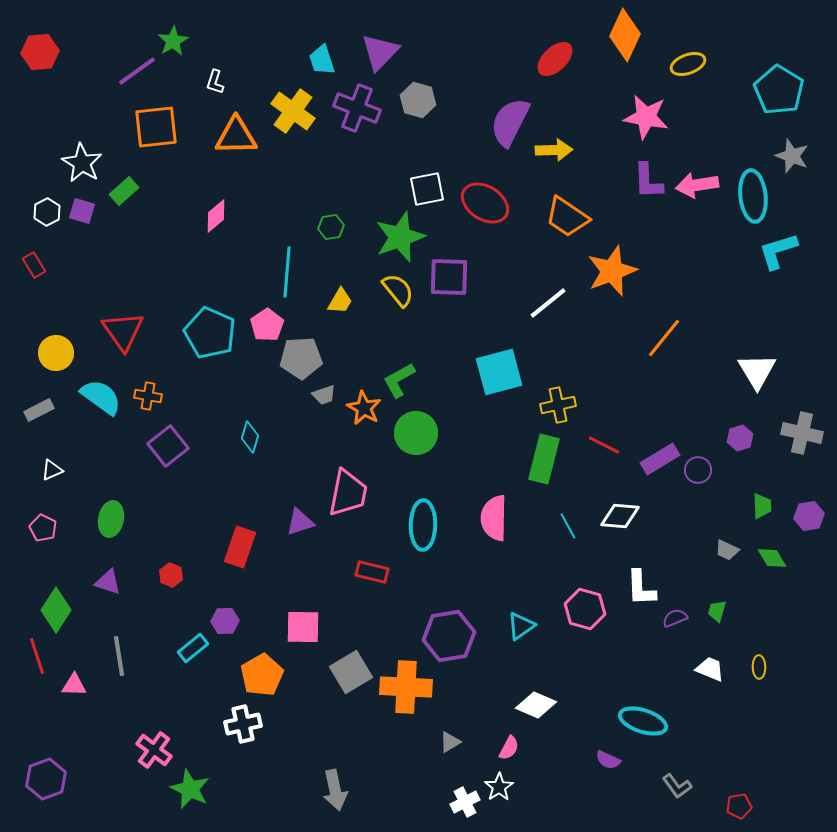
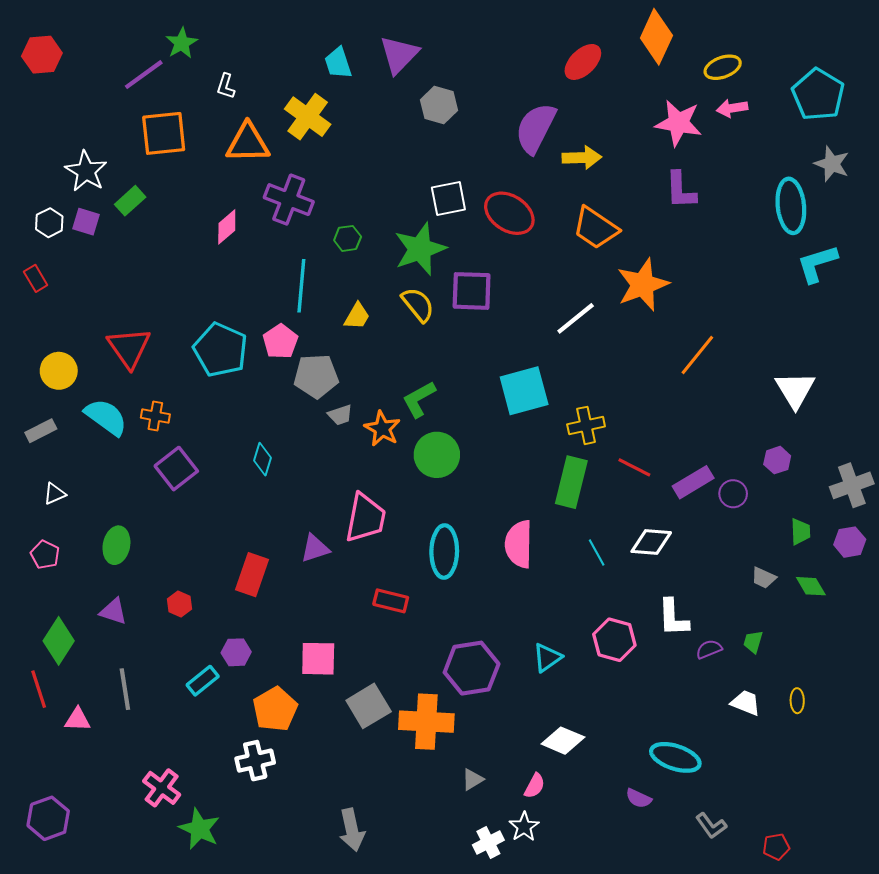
purple cross: (357, 108) -> (289, 200), moved
pink arrow: (697, 185) -> (732, 108), moved, size x0.7
gray cross: (802, 433) -> (852, 485), moved, turned -33

